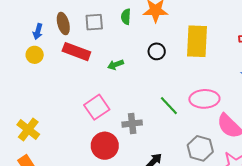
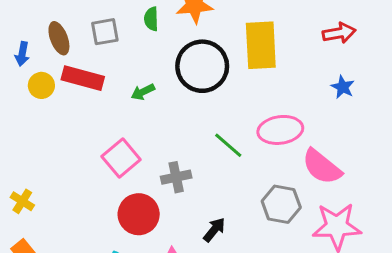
black circle: (157, 51) -> (202, 66), size x2.0
yellow circle: (35, 55) -> (41, 85), moved
yellow cross: (28, 130) -> (22, 201), size x0.7

